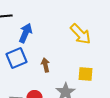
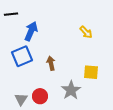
yellow arrow: (80, 34) -> (86, 32), size x0.6

